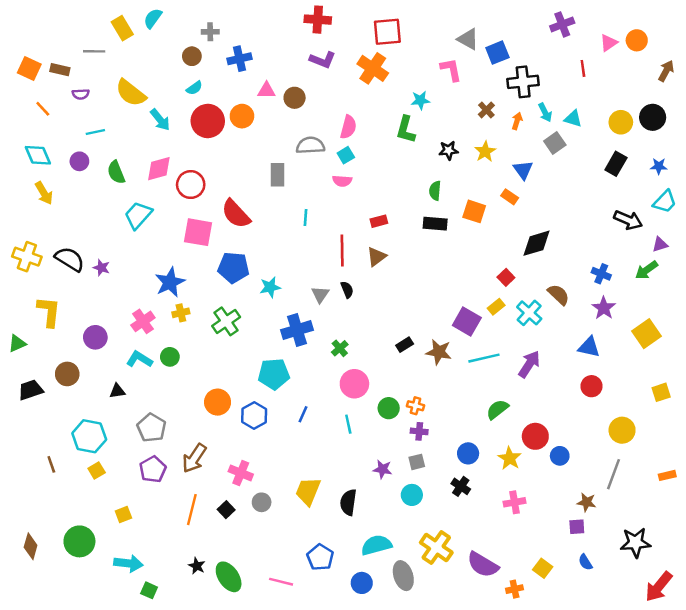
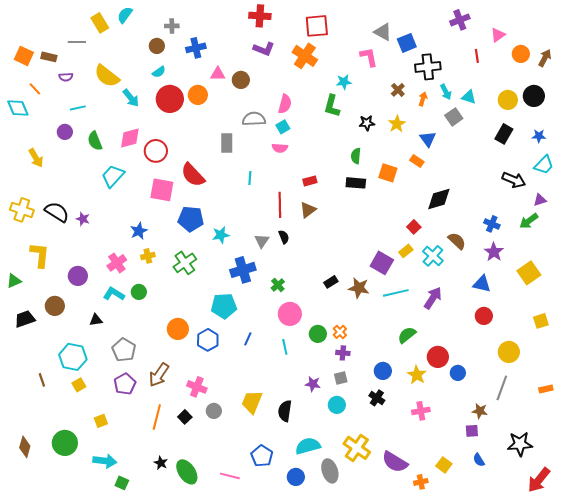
orange circle: (637, 40) -> (521, 54), moved
cyan diamond: (38, 155) -> (18, 108), moved
blue star: (170, 282) -> (139, 231), size x0.7
orange cross: (416, 406) -> (340, 332), turned 32

